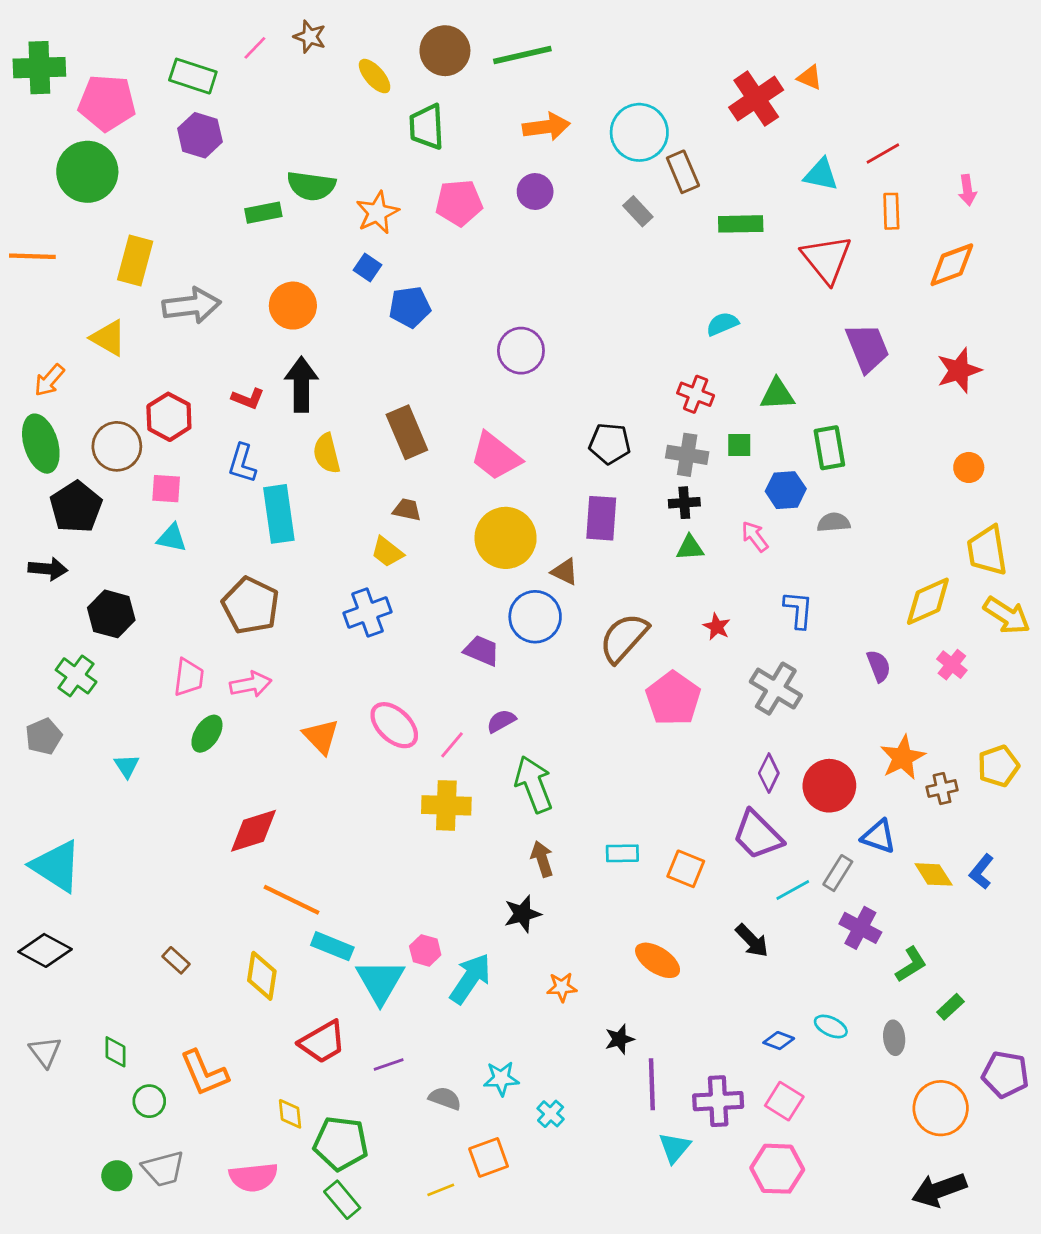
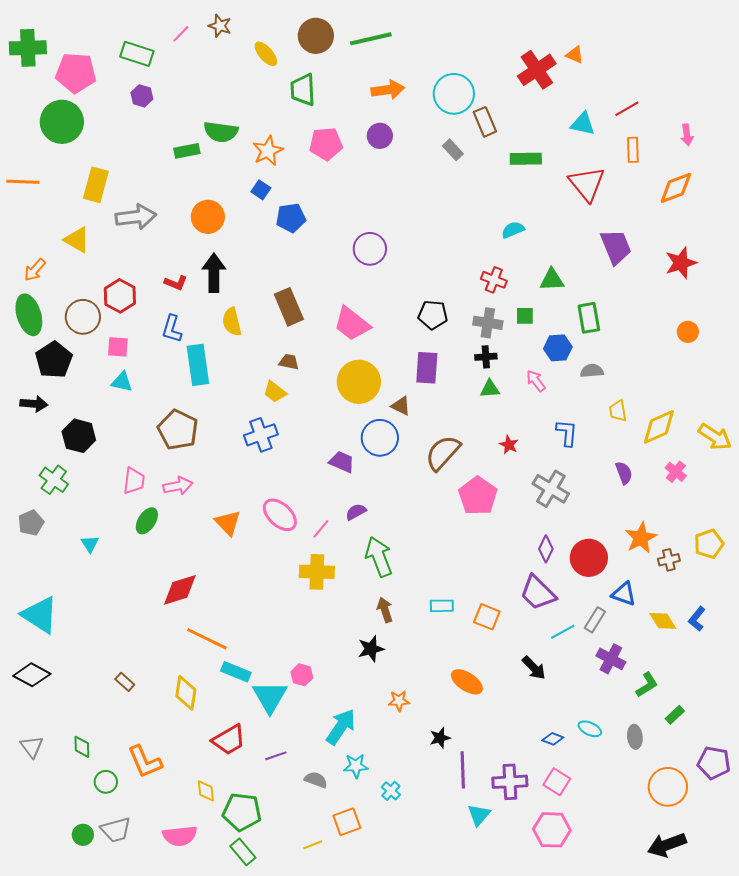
purple hexagon: (200, 135) -> (142, 96), size x0.7
yellow trapezoid: (987, 551) -> (618, 411), moved, size x0.6
cyan arrow: (470, 979) -> (341, 727), moved

